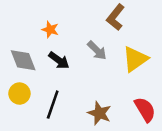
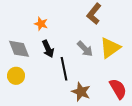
gray arrow: (97, 50) -> (85, 49), moved
black arrow: (59, 60) -> (48, 49), turned 30
black line: (53, 105) -> (64, 69), moved, turned -30

